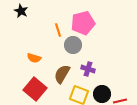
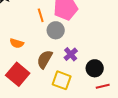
purple cross: (88, 69) -> (71, 54), turned 32
black circle: (102, 94) -> (95, 68), moved

